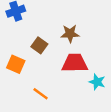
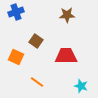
brown star: (70, 34) -> (67, 15), moved
cyan star: (97, 82) -> (81, 86), moved

